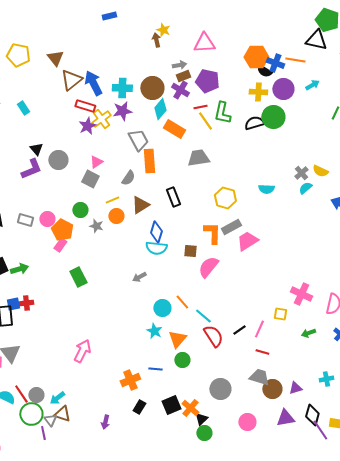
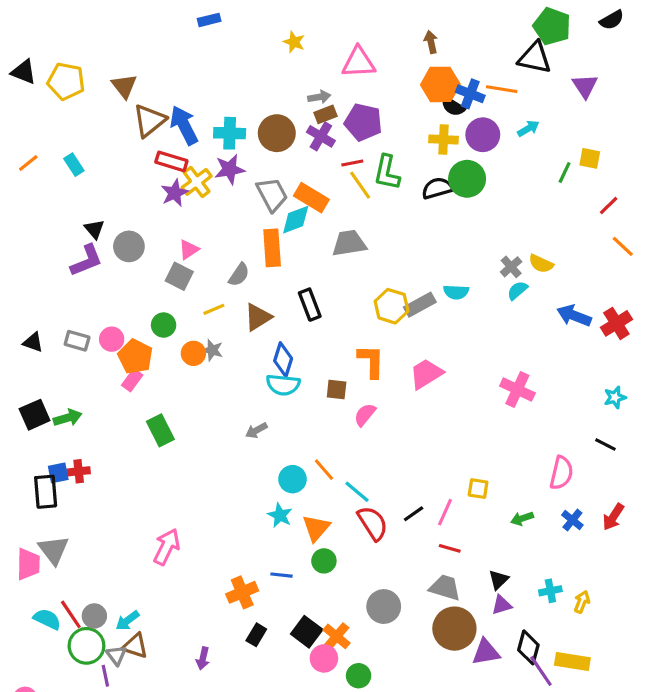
brown arrow: (156, 40) -> (431, 42), moved
cyan diamond: (160, 109) -> (296, 220), moved, turned 30
gray trapezoid: (138, 140) -> (272, 194), moved
orange circle: (116, 216) -> (193, 353), moved
gray star: (96, 226) -> (212, 350), moved
gray rectangle: (231, 227) -> (420, 305), moved
pink semicircle: (208, 267) -> (365, 415), size x0.7
pink cross: (301, 294) -> (517, 389), moved
brown circle: (272, 389) -> (454, 629), moved, size x1.4
black square: (171, 405) -> (307, 632), turned -30
black triangle: (201, 419) -> (499, 580), moved
pink circle: (247, 422) -> (324, 658), moved

